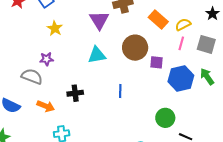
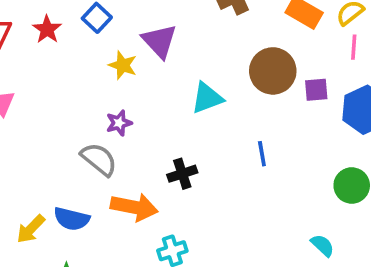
purple triangle: (99, 20) -> (159, 41), moved
gray semicircle: (32, 76) -> (99, 159), turned 30
orange arrow: (46, 106) -> (134, 207), size x1.4

